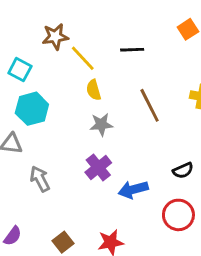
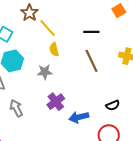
brown star: (55, 37) -> (29, 13), turned -30
black line: (132, 50) -> (91, 32), moved
gray star: (101, 124) -> (45, 72), moved

